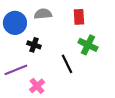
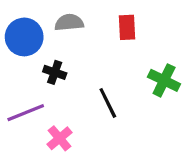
green cross: (88, 45) -> (164, 80), moved

